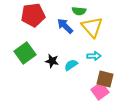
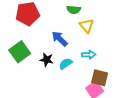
blue arrow: (65, 26) -> (60, 39), moved
yellow triangle: (92, 27) -> (87, 26), size x0.7

